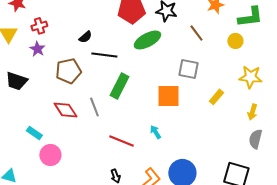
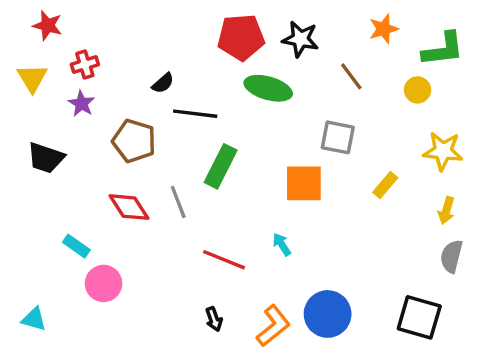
green ellipse: (147, 40) -> (268, 88), turned 44
brown pentagon: (68, 71) -> (134, 141), turned 30

